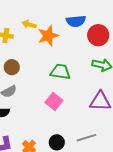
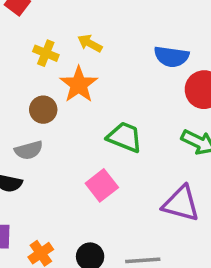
orange star: (48, 36) -> (79, 84), moved, turned -30

